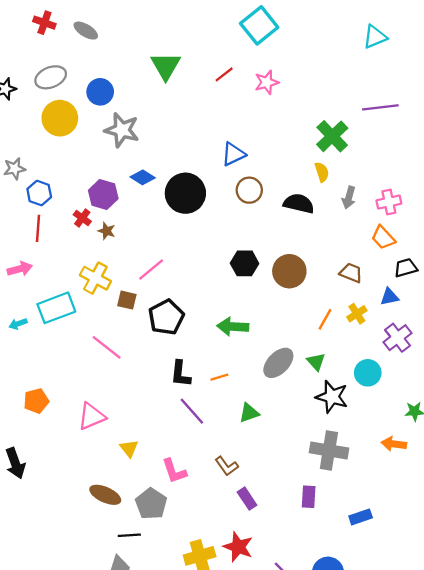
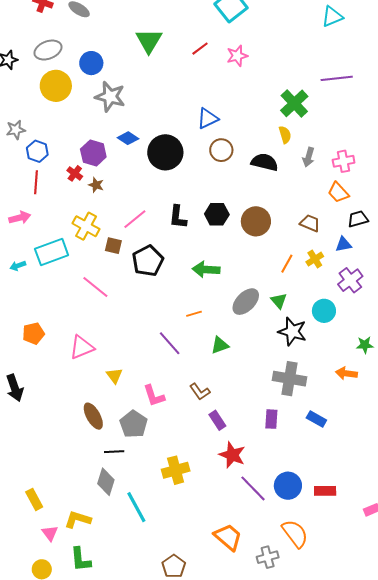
black L-shape: (180, 374) -> (178, 217), moved
brown ellipse: (105, 495) -> (93, 416), turned 36
blue rectangle: (361, 517) -> (316, 419), moved, turned 48
red star: (238, 547) -> (232, 455), moved

